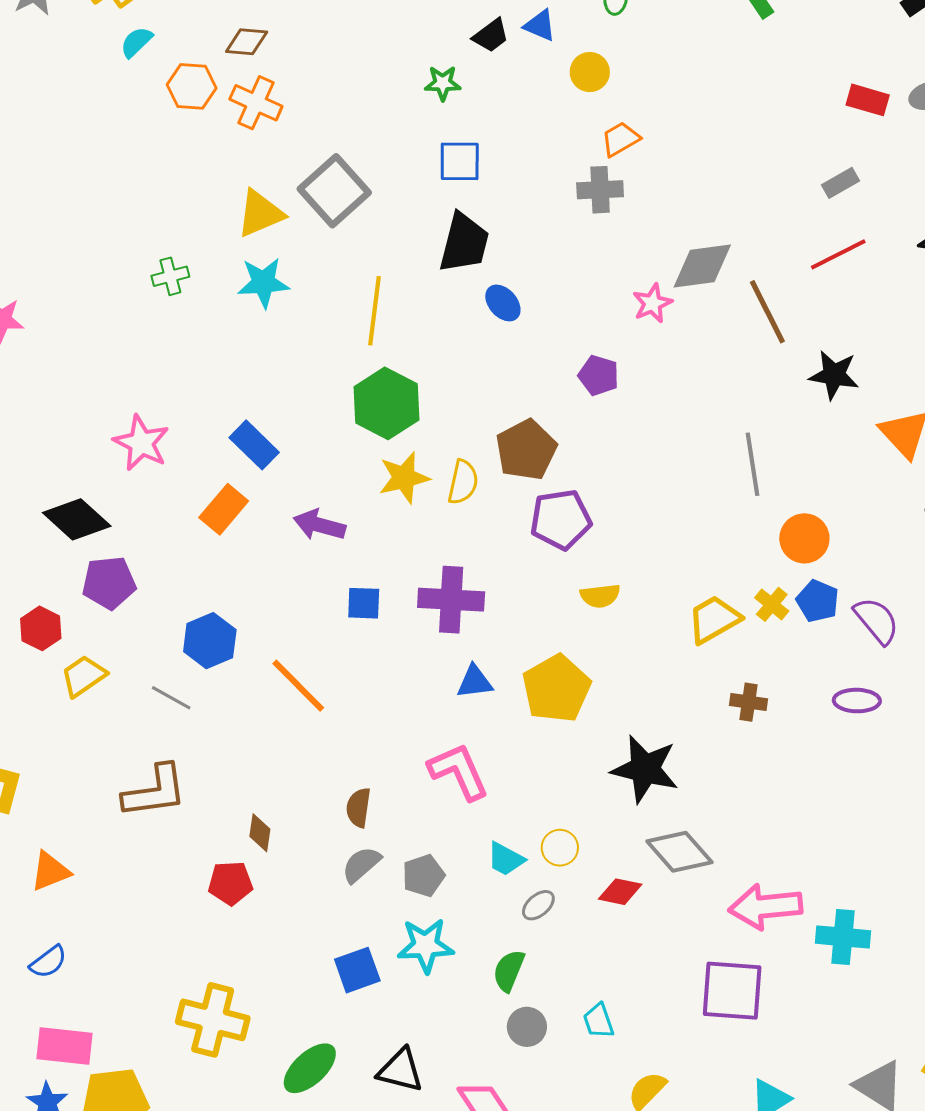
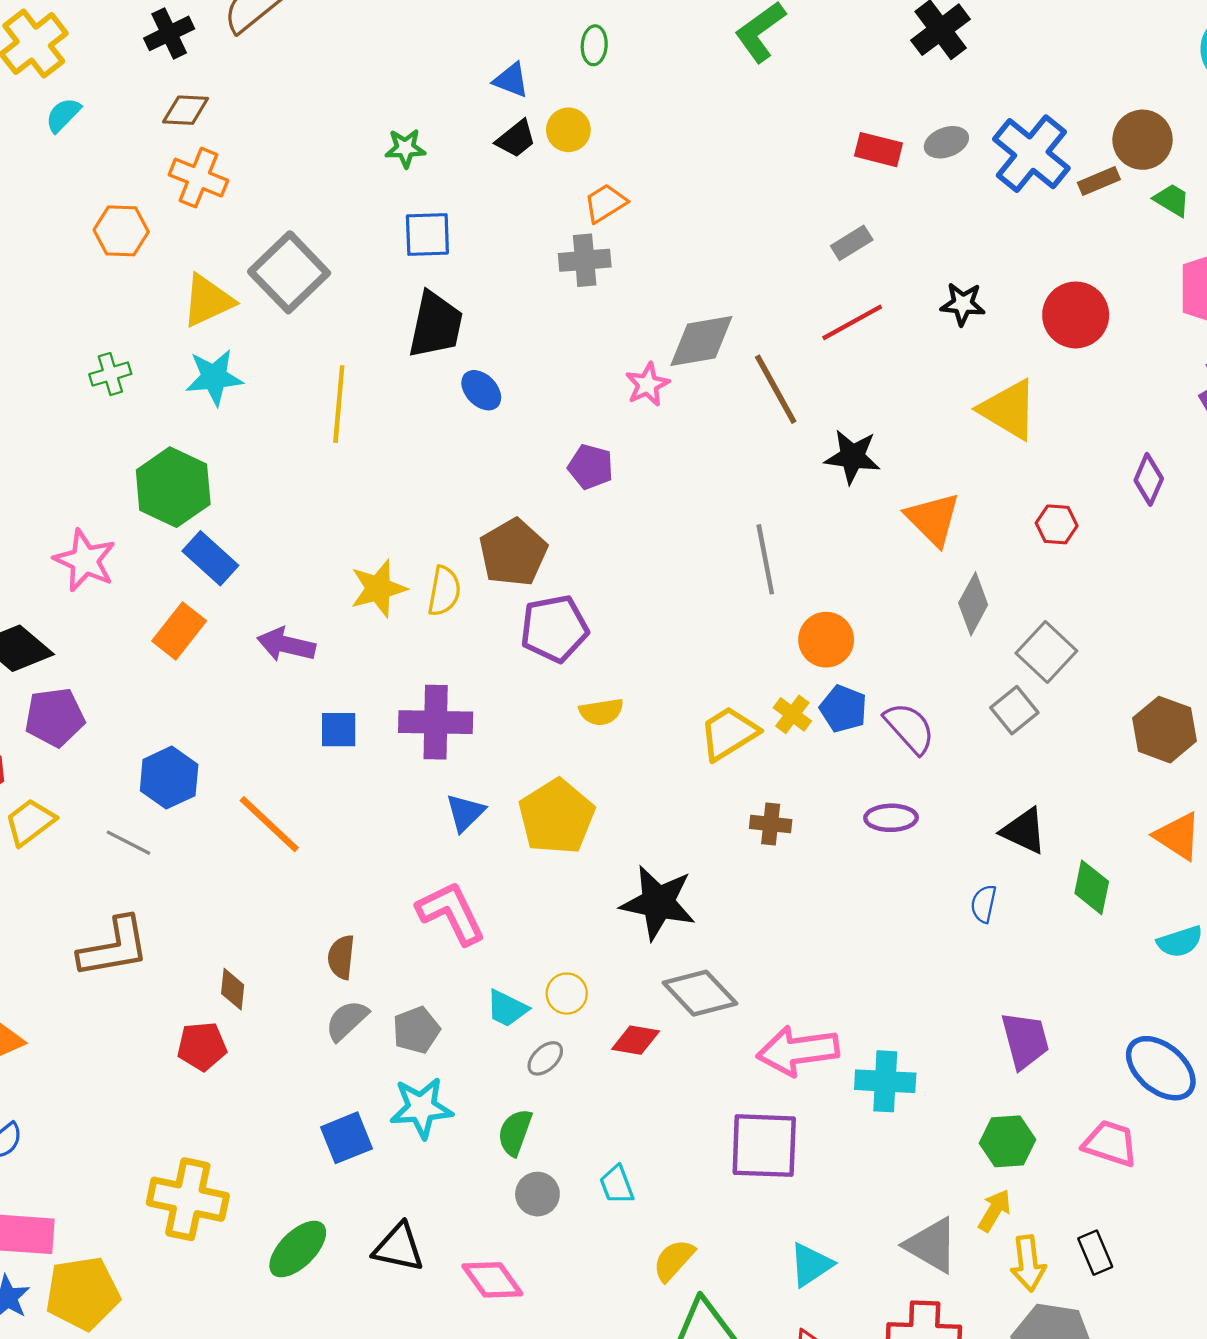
black trapezoid: (491, 36) -> (516, 139), moved
orange hexagon: (192, 86) -> (121, 231), moved
green hexagon: (386, 403) -> (173, 487), moved
blue triangle: (475, 682) -> (465, 813), turned -36

